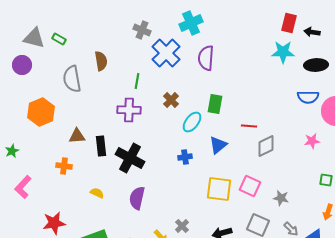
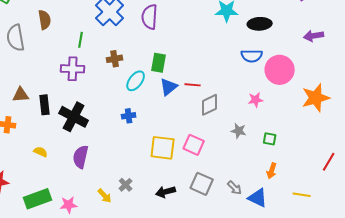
brown cross: (171, 100) -> (115, 59), turned 35
blue triangle: (218, 145) -> (169, 87), moved
gray star: (281, 198) -> (239, 131), moved

